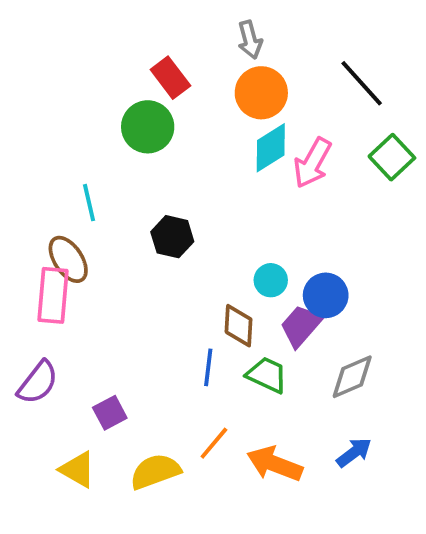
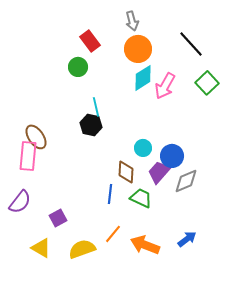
green circle: (148, 127) -> (78, 67), size x0.7
cyan line: (89, 203) -> (96, 107), moved
gray diamond: (352, 377) -> (186, 181), moved

